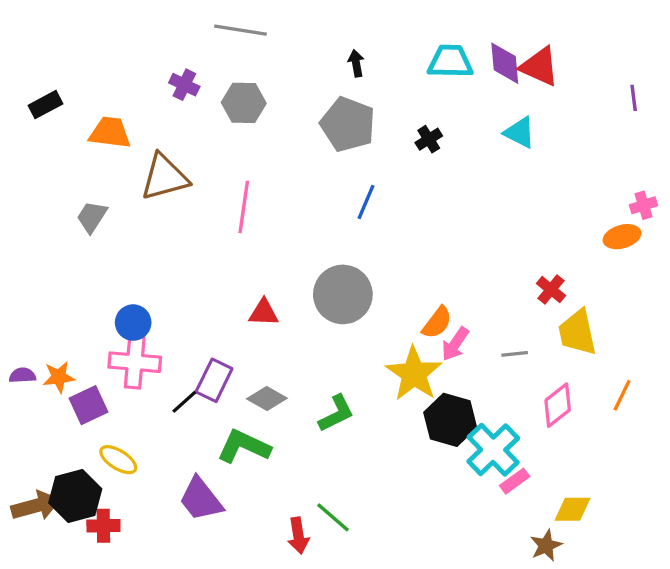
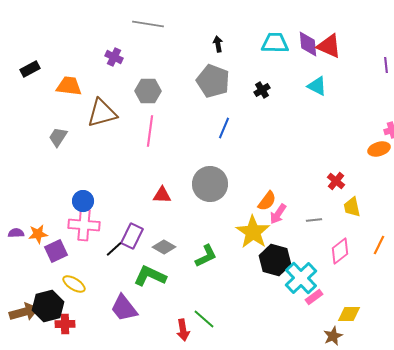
gray hexagon: (244, 103) -> (148, 91), moved
yellow trapezoid: (577, 332) -> (352, 207), size x0.7

